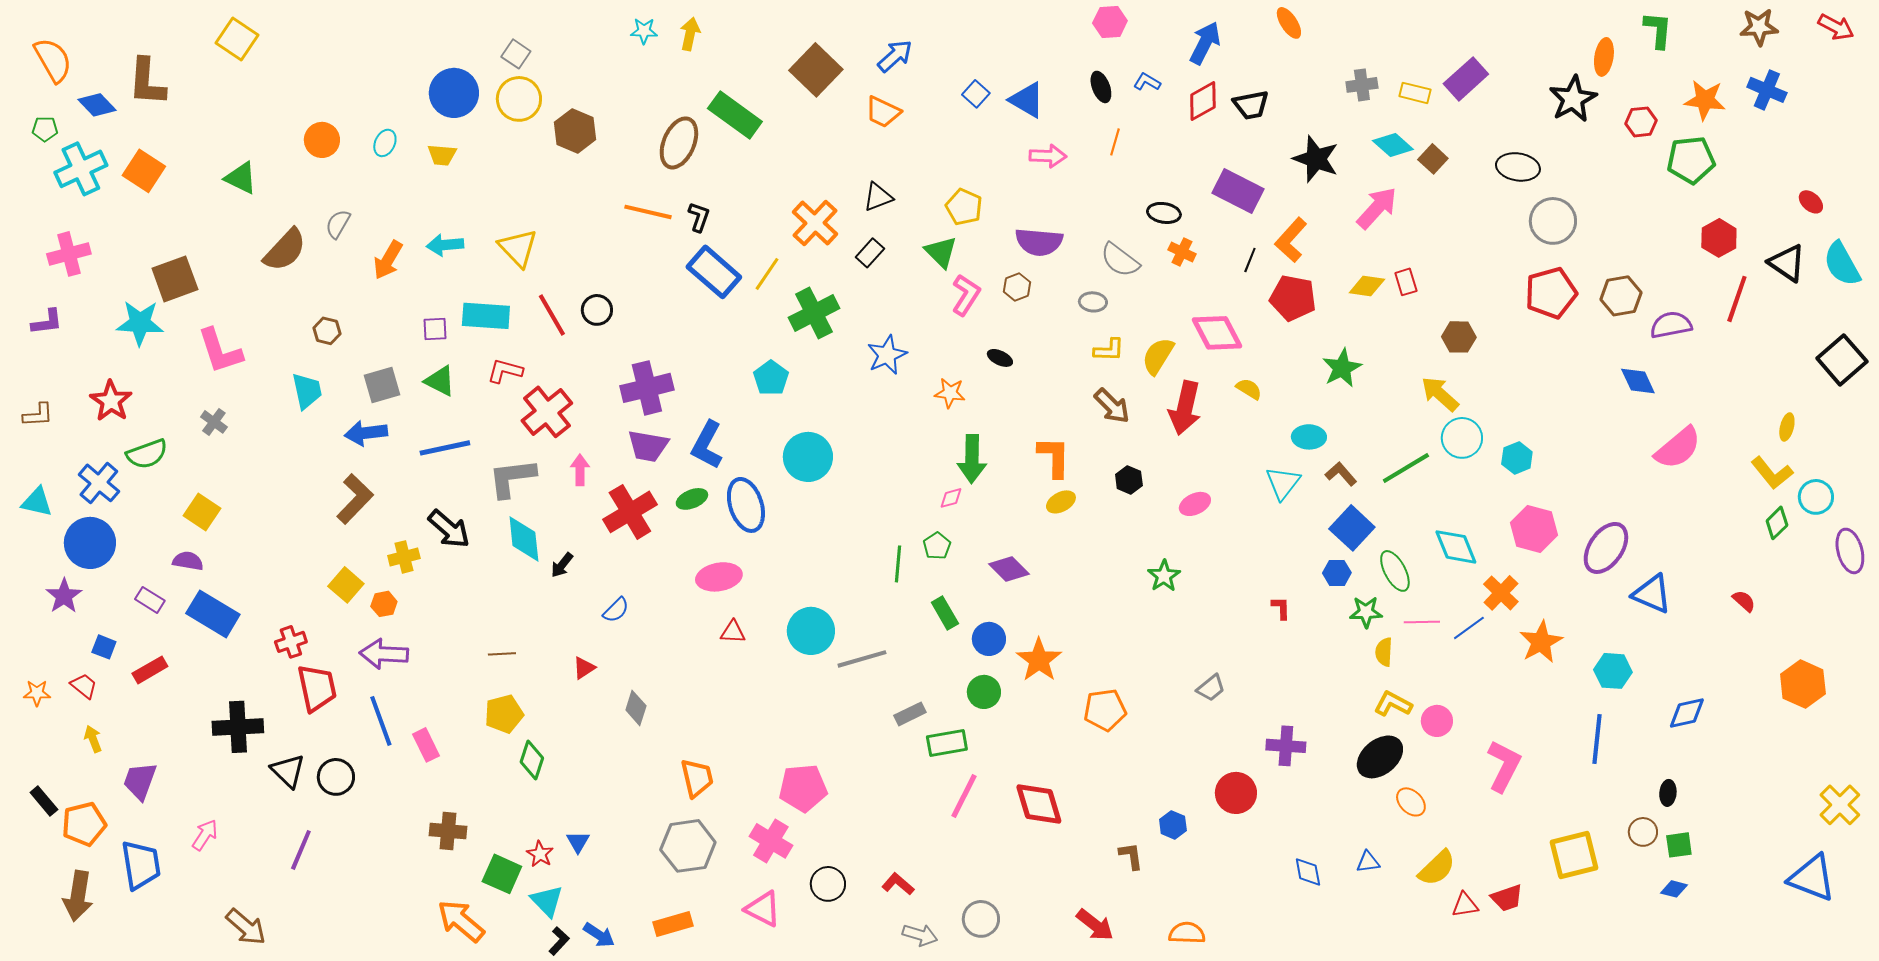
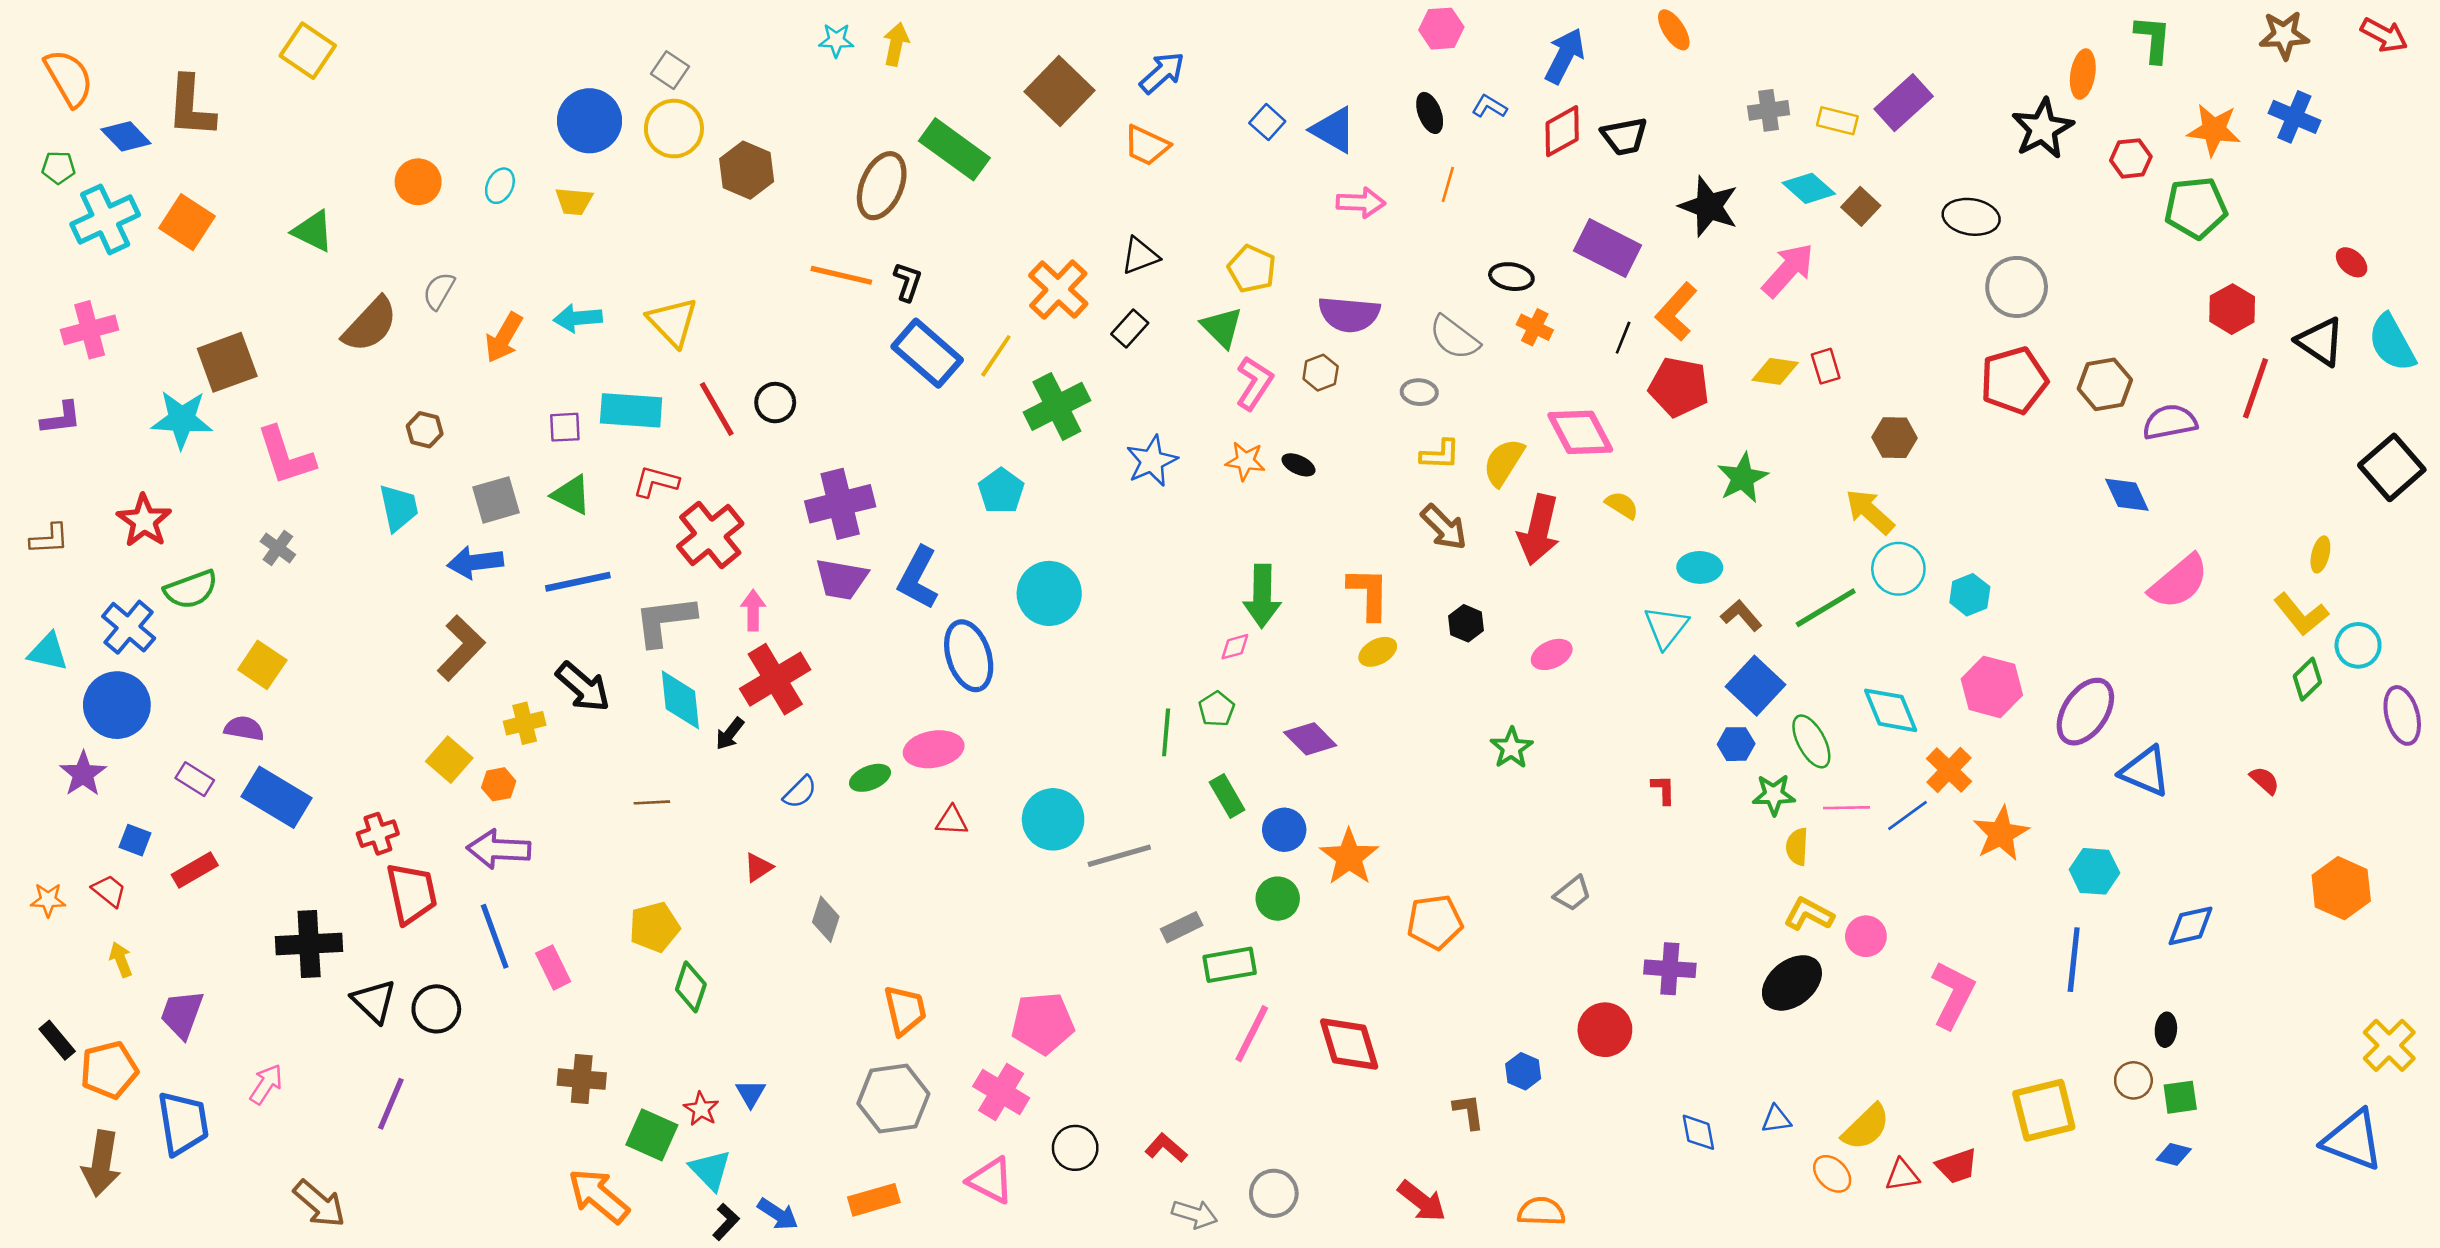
orange star: (950, 393) -> (1245, 461), moved
green ellipse: (692, 499) -> (870, 778), moved
red cross: (630, 512) -> (775, 679), moved
brown line: (502, 654) -> (652, 802), moved
orange ellipse: (1411, 802) -> (1832, 1174), moved

